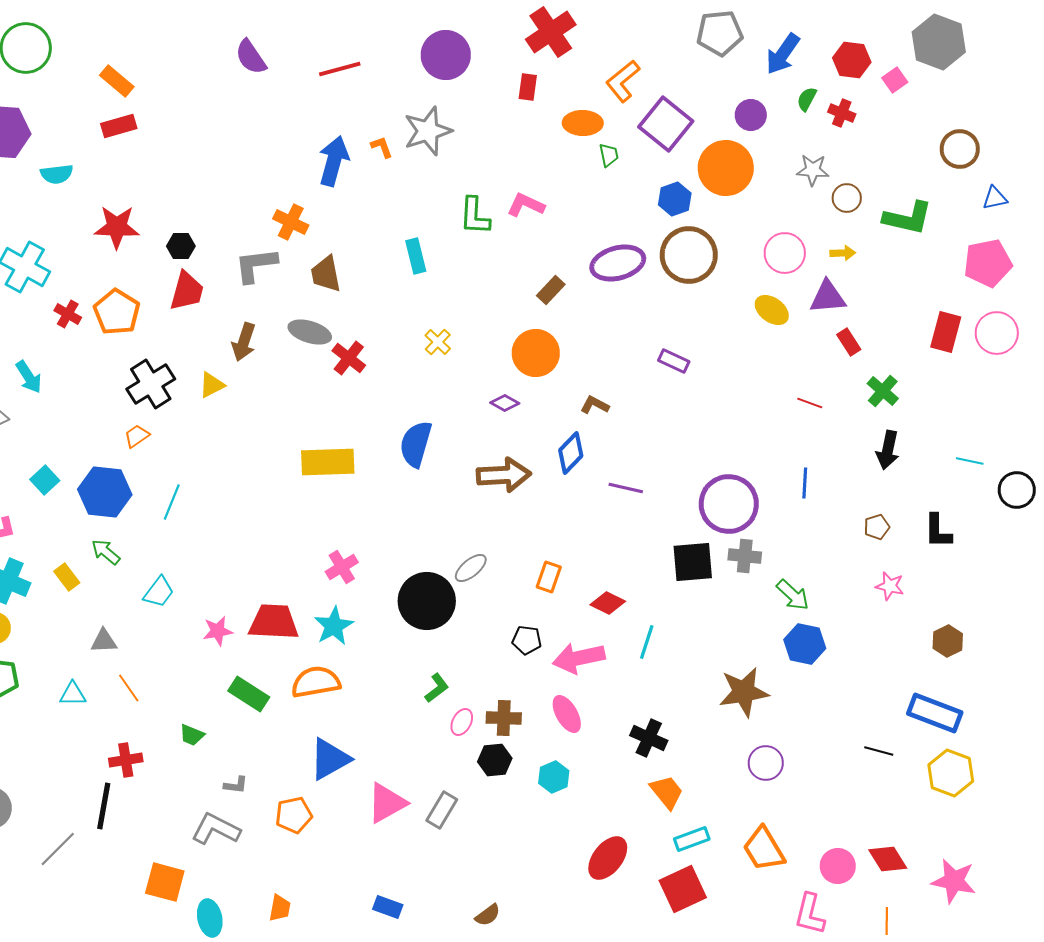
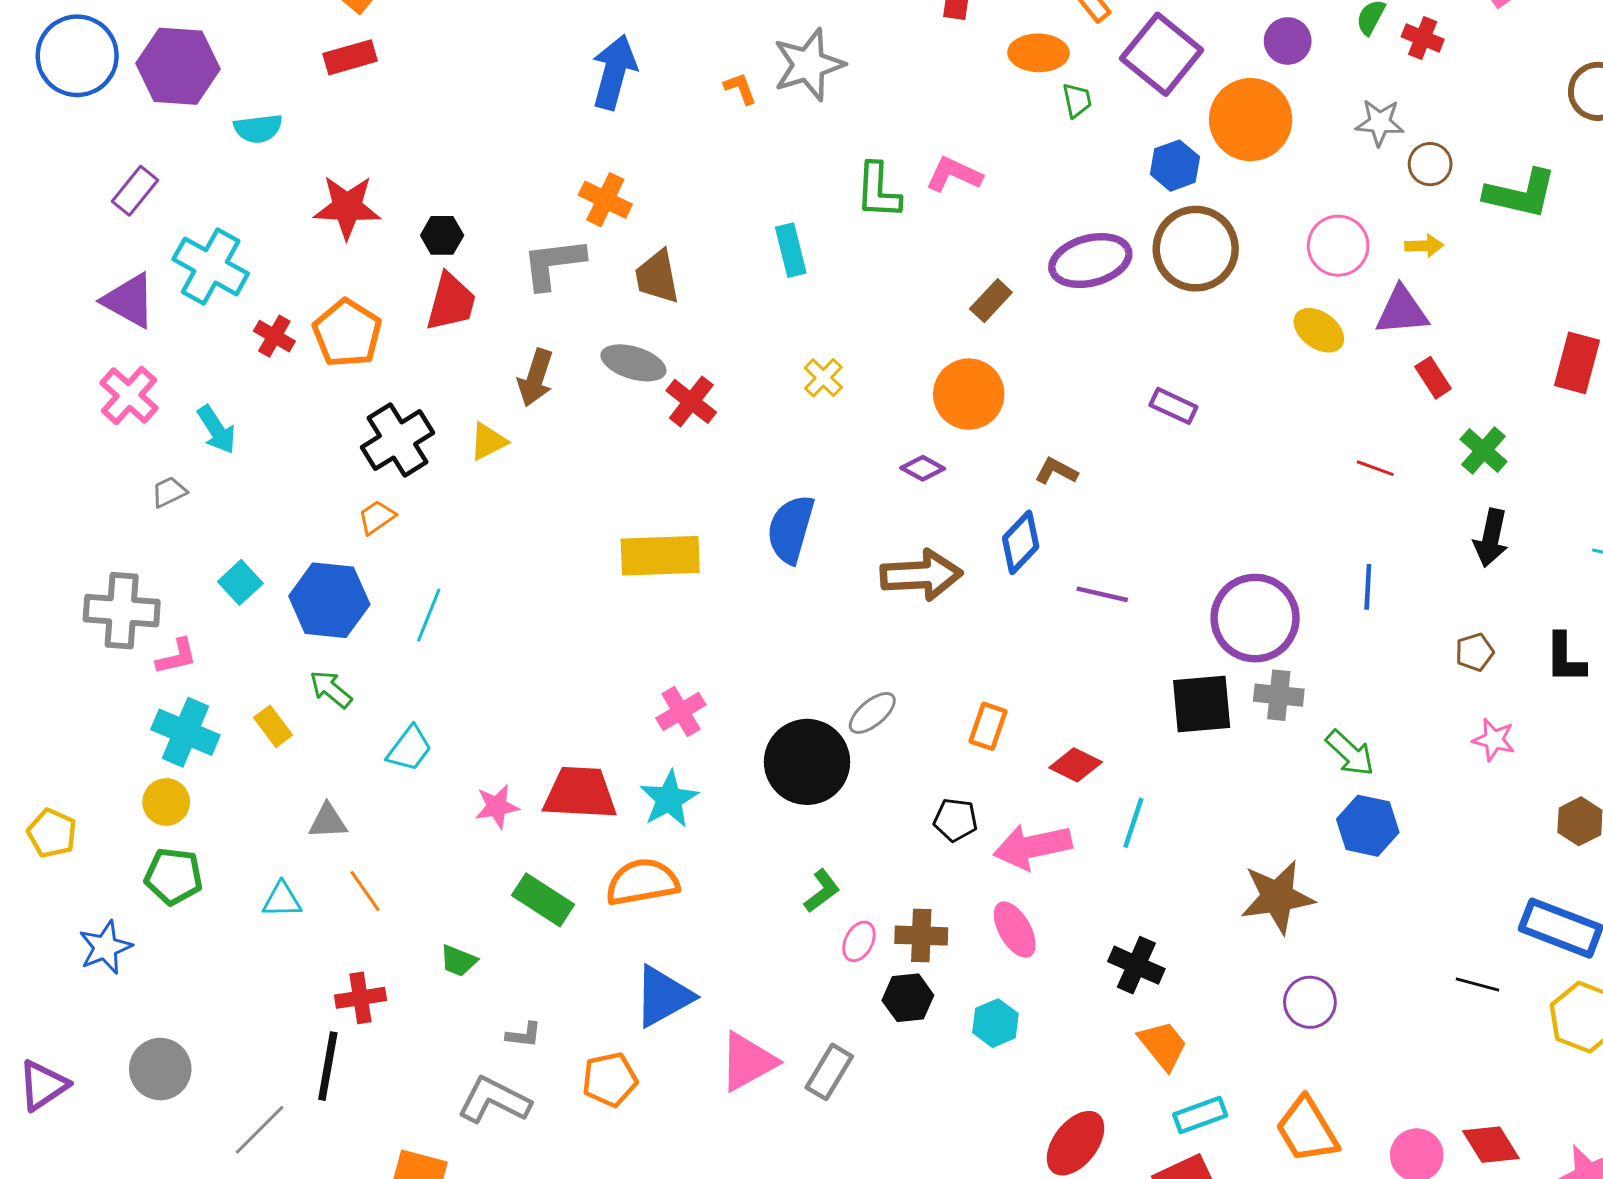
blue arrow: (334, 161) -> (614, 72), moved

